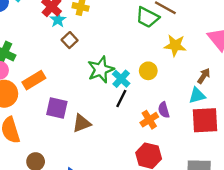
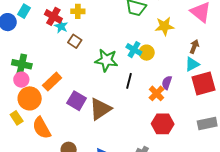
green star: (101, 70) -> (106, 60), turned -30
cyan cross: (121, 79) -> (134, 50), moved
purple square: (57, 108) -> (77, 101), turned 30
purple semicircle: (164, 110) -> (167, 83), turned 48
brown triangle: (82, 123) -> (100, 109), size x1.4

